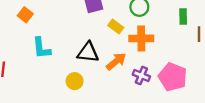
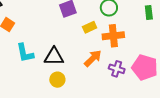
yellow rectangle: (116, 27) -> (90, 27), turned -56
black triangle: (88, 52) -> (54, 57), moved

